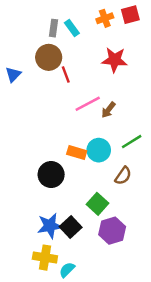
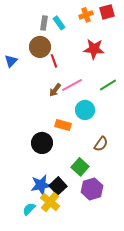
brown arrow: (108, 110) -> (55, 90), moved
green line: (132, 142) -> (108, 85), moved
cyan circle: (99, 150) -> (85, 110), moved
yellow cross: (45, 258) -> (50, 202), moved, turned 30
cyan semicircle: (67, 270) -> (29, 209), moved

